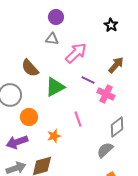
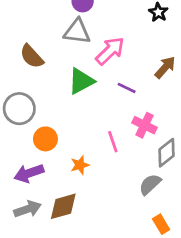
gray triangle: (52, 39) -> (77, 32), size x1.5
brown semicircle: (30, 68) -> (32, 56), moved
green triangle: (55, 87) -> (81, 81), moved
pink cross: (106, 94) -> (145, 125), moved

